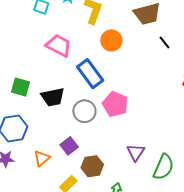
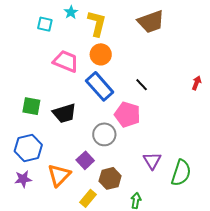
orange circle: (111, 40) -> (101, 54), moved
black line: (164, 43) -> (142, 85), moved
gray circle: (84, 111) -> (104, 134), moved
orange triangle: (42, 158) -> (59, 175), size x1.4

